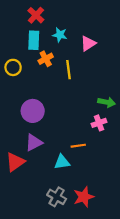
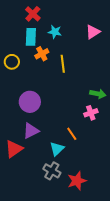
pink triangle: (88, 43) -> (93, 32), moved
orange line: (78, 146) -> (72, 134), turned 64
cyan triangle: (62, 162) -> (57, 149), turned -35
gray cross: (57, 197) -> (52, 171), moved

